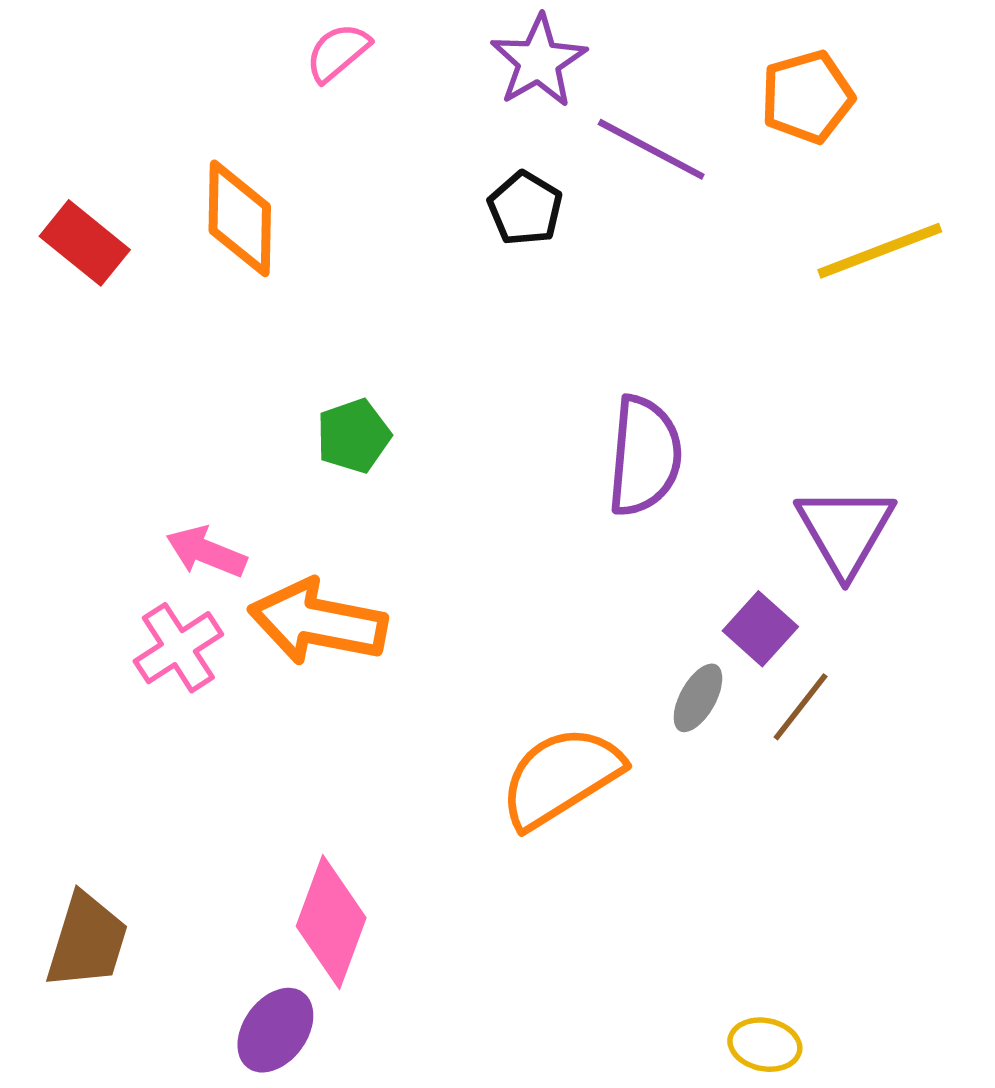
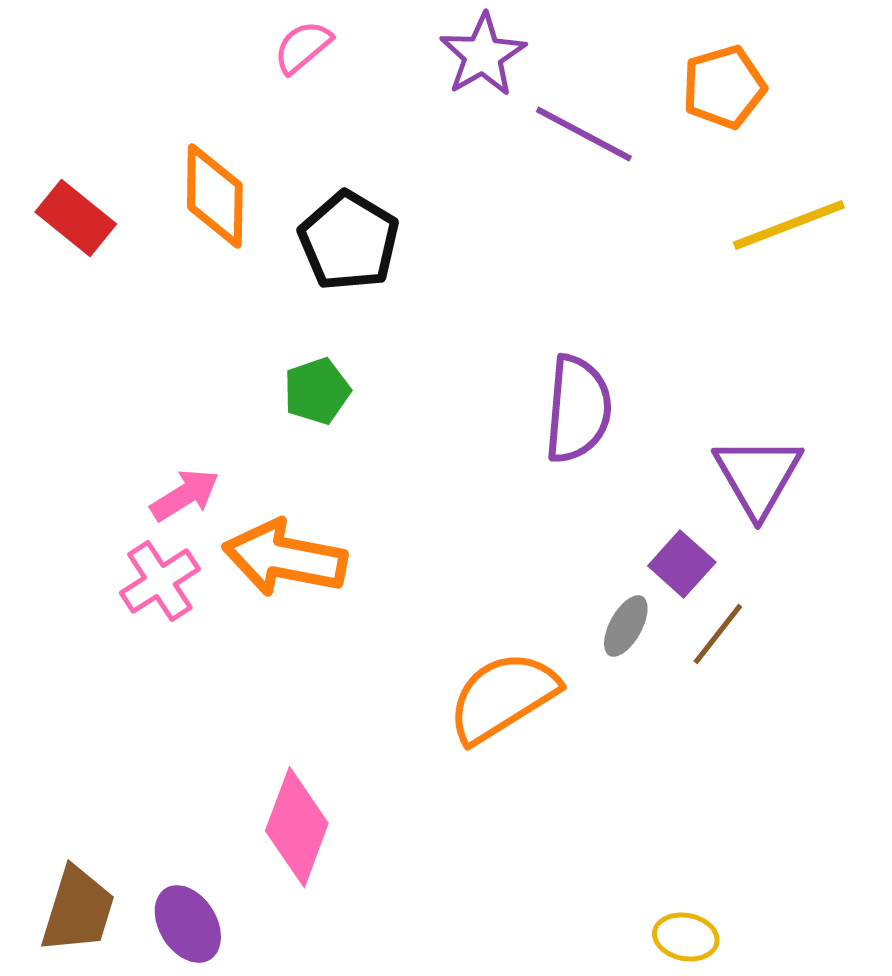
black pentagon: (525, 208) -> (349, 241), moved, size x1.5
pink arrow: (206, 552) -> (185, 495), turned 126
brown trapezoid: (87, 941) -> (78, 910), moved
purple ellipse: (275, 1030) -> (188, 924), moved, turned -68

